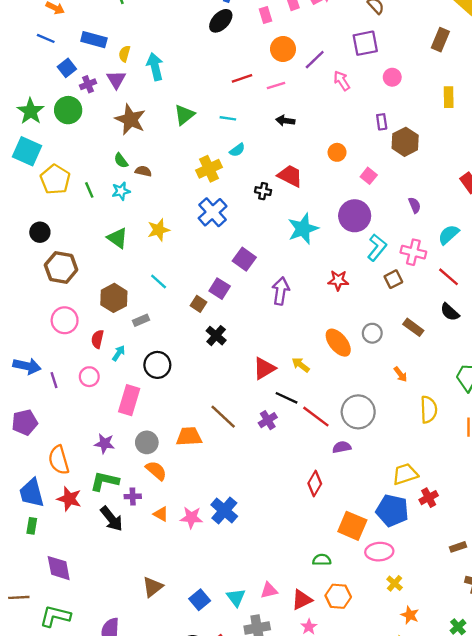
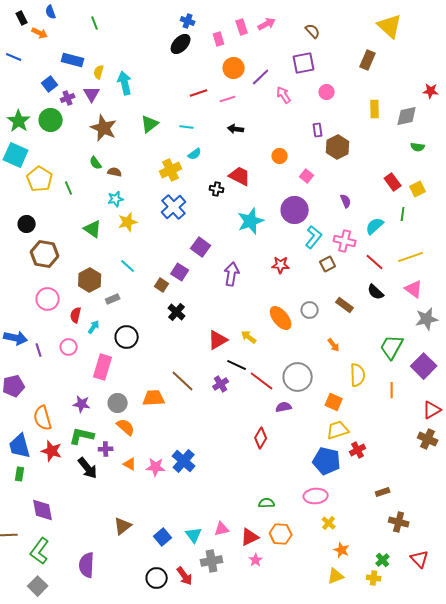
blue line: (46, 38) -> (14, 57), moved
cyan star: (121, 191) -> (116, 199), moved
orange square: (352, 526) -> (334, 402), moved, size x0.7
green L-shape: (55, 616) -> (40, 551), turned -68

